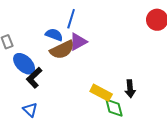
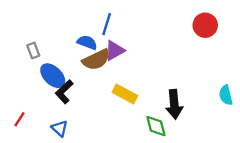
black arrow: (130, 89) -> (174, 104), size x1.4
yellow rectangle: (101, 93) -> (125, 94), moved

